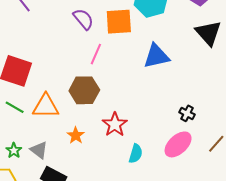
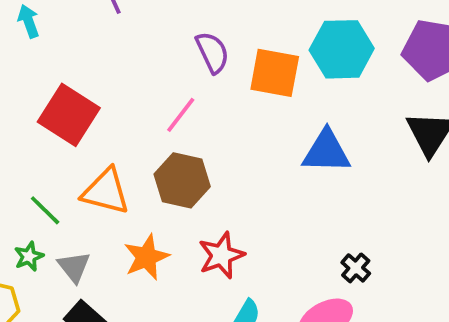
pink line: (96, 54) -> (181, 115), moved
green line: (15, 107) -> (45, 210), moved
orange star: (76, 135) -> (146, 257), size x1.4

